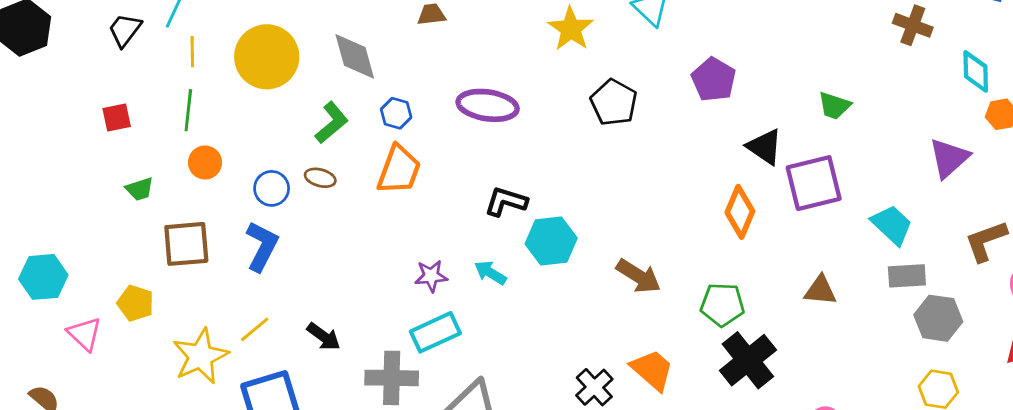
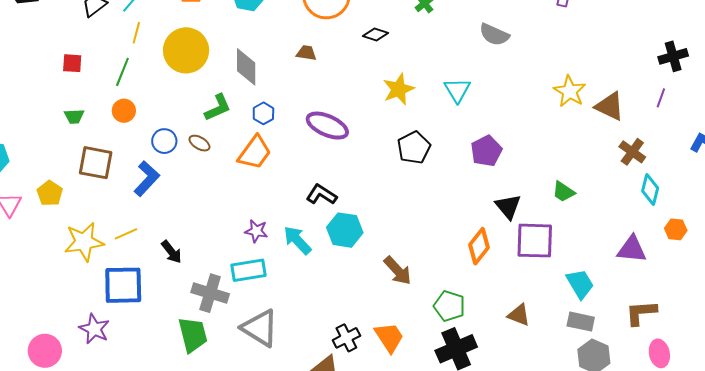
cyan diamond: (976, 71) -> (650, 189), moved
purple triangle: (949, 158) -> (632, 249), turned 32
cyan arrow: (490, 273) -> (297, 240), size x1.4

